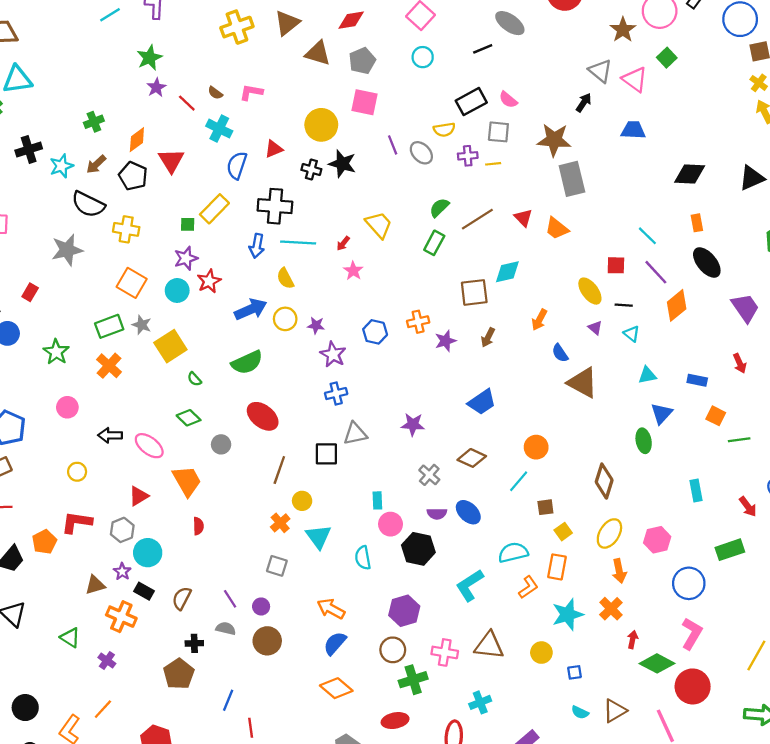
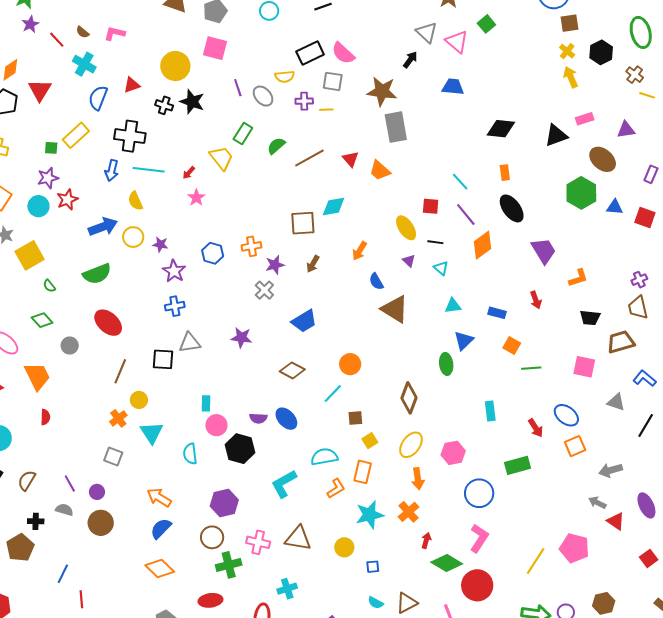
pink semicircle: (508, 100) -> (343, 53), size x1.4
green rectangle: (434, 243) -> (243, 134), moved
gray cross: (429, 475) -> (264, 290), moved

